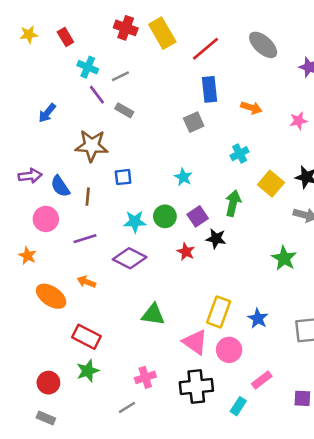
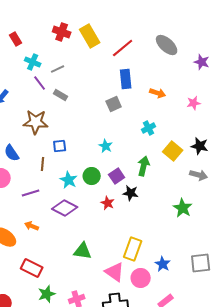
brown line: (88, 197) -> (43, 164), moved
cyan star: (135, 222) -> (69, 180), turned 30
blue star: (258, 318) -> (163, 264), moved
green star: (88, 371) -> (47, 294), moved

